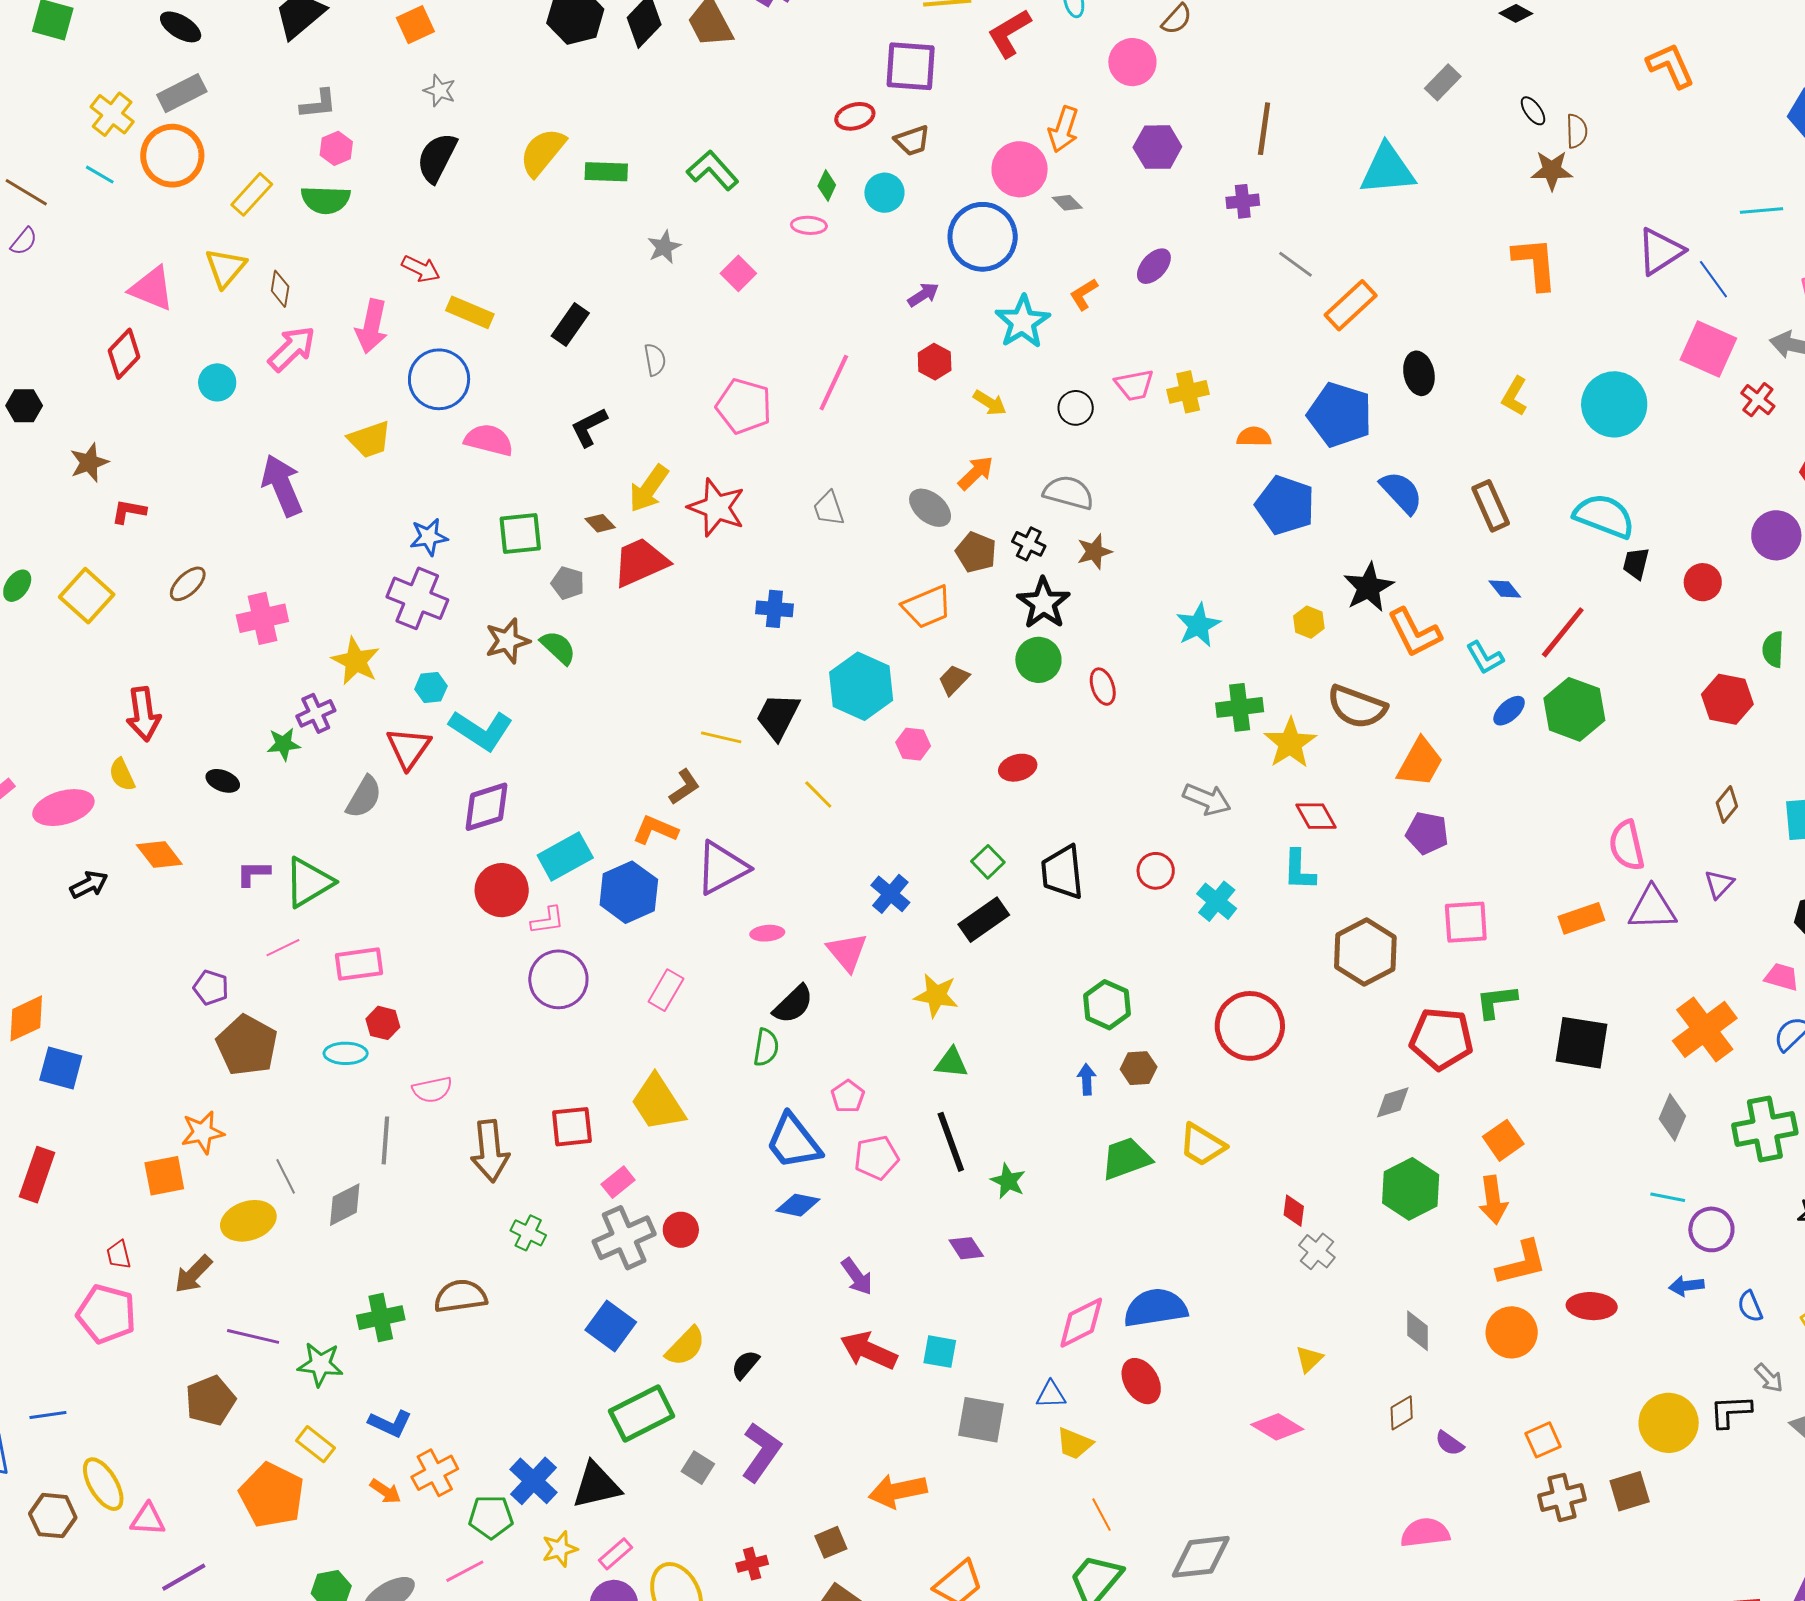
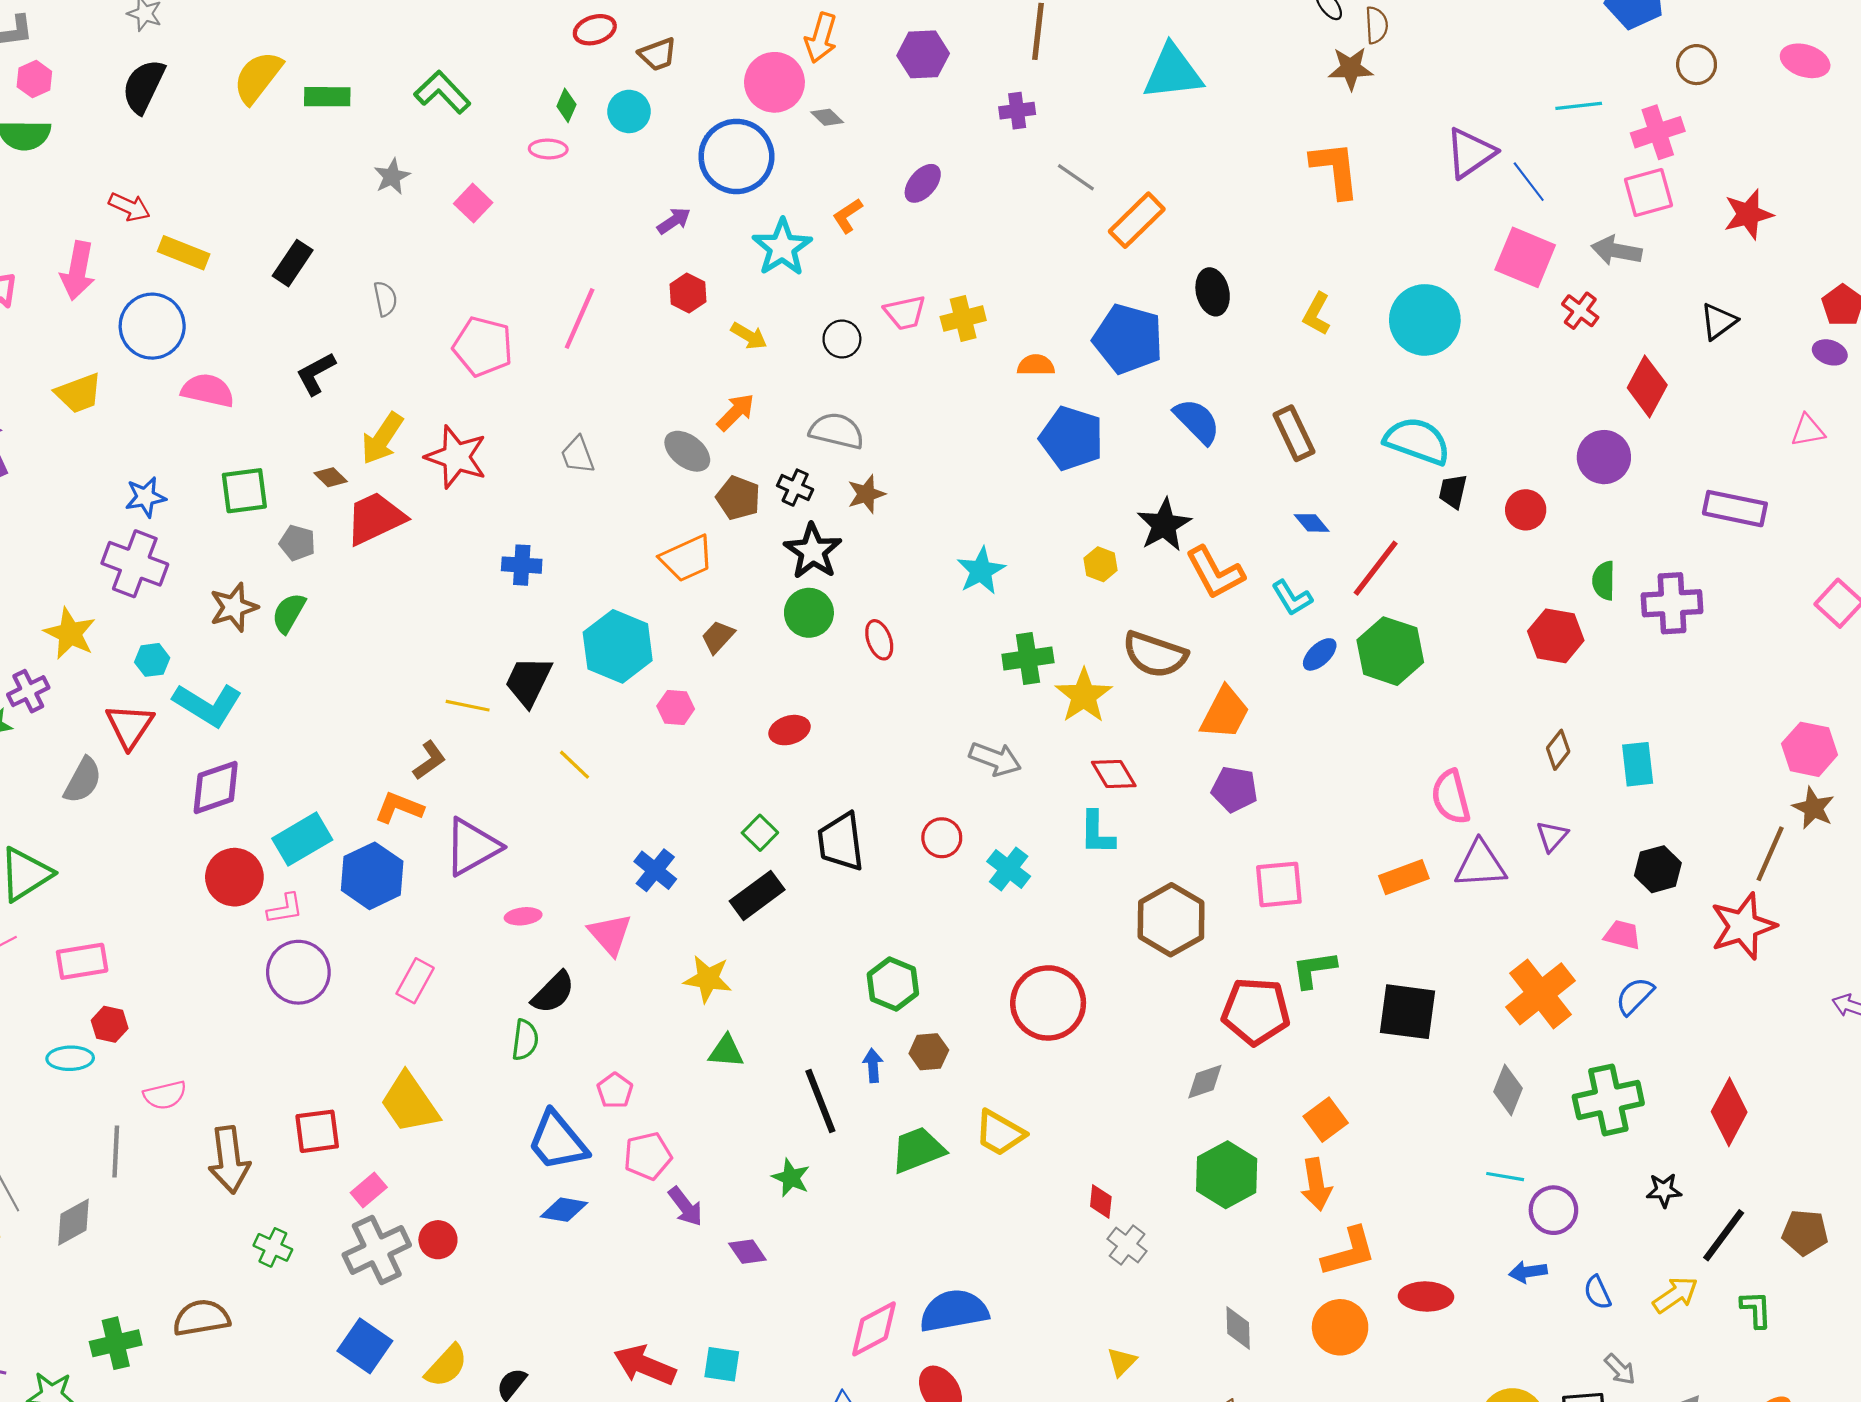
green semicircle: (558, 648) -> (289, 613), turned -102
black line: (951, 1142) -> (820, 1101), moved
purple arrow: (857, 1276) -> (686, 1207), moved

